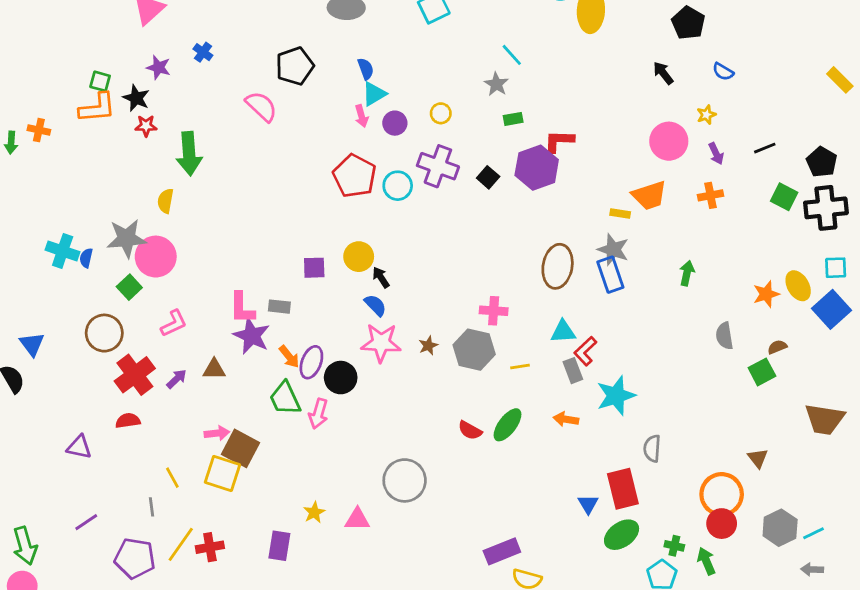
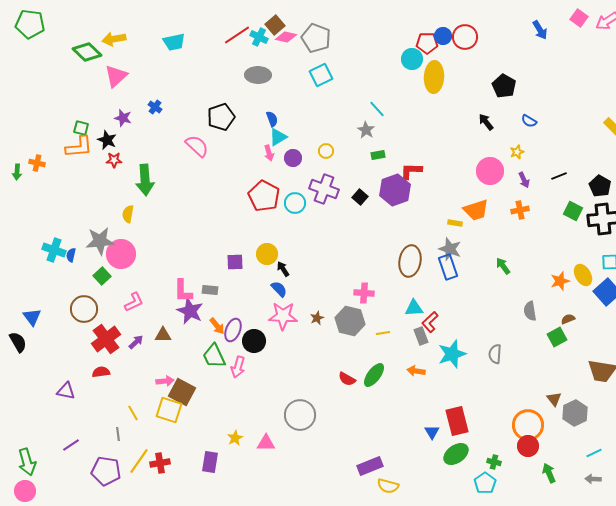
green arrow: (687, 273) -> (503, 266), turned -48
gray semicircle: (652, 448) -> (495, 354), moved
gray hexagon: (780, 528) -> (575, 413), moved
green arrow: (706, 561) -> (549, 473), moved

